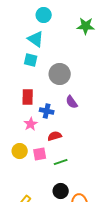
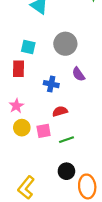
cyan square: (31, 60) -> (28, 47), moved
red rectangle: (28, 97) -> (19, 69), moved
pink star: (31, 124) -> (16, 106), moved

